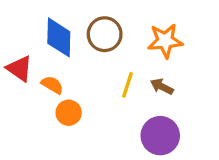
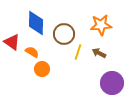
brown circle: (105, 34) -> (64, 34), moved
purple circle: (160, 136) -> (112, 83), moved

